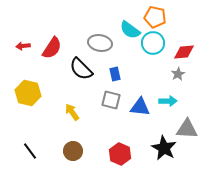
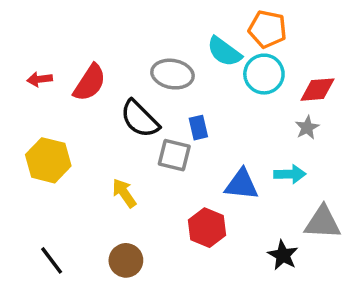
gray square: (111, 100) -> (174, 155), moved
black star: (164, 148) -> (283, 255), size x0.7
red hexagon: (120, 154) -> (207, 228), moved

